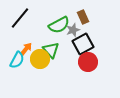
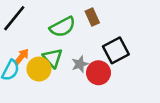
gray star: (73, 30) -> (80, 64), moved
black square: (83, 44) -> (116, 50), moved

